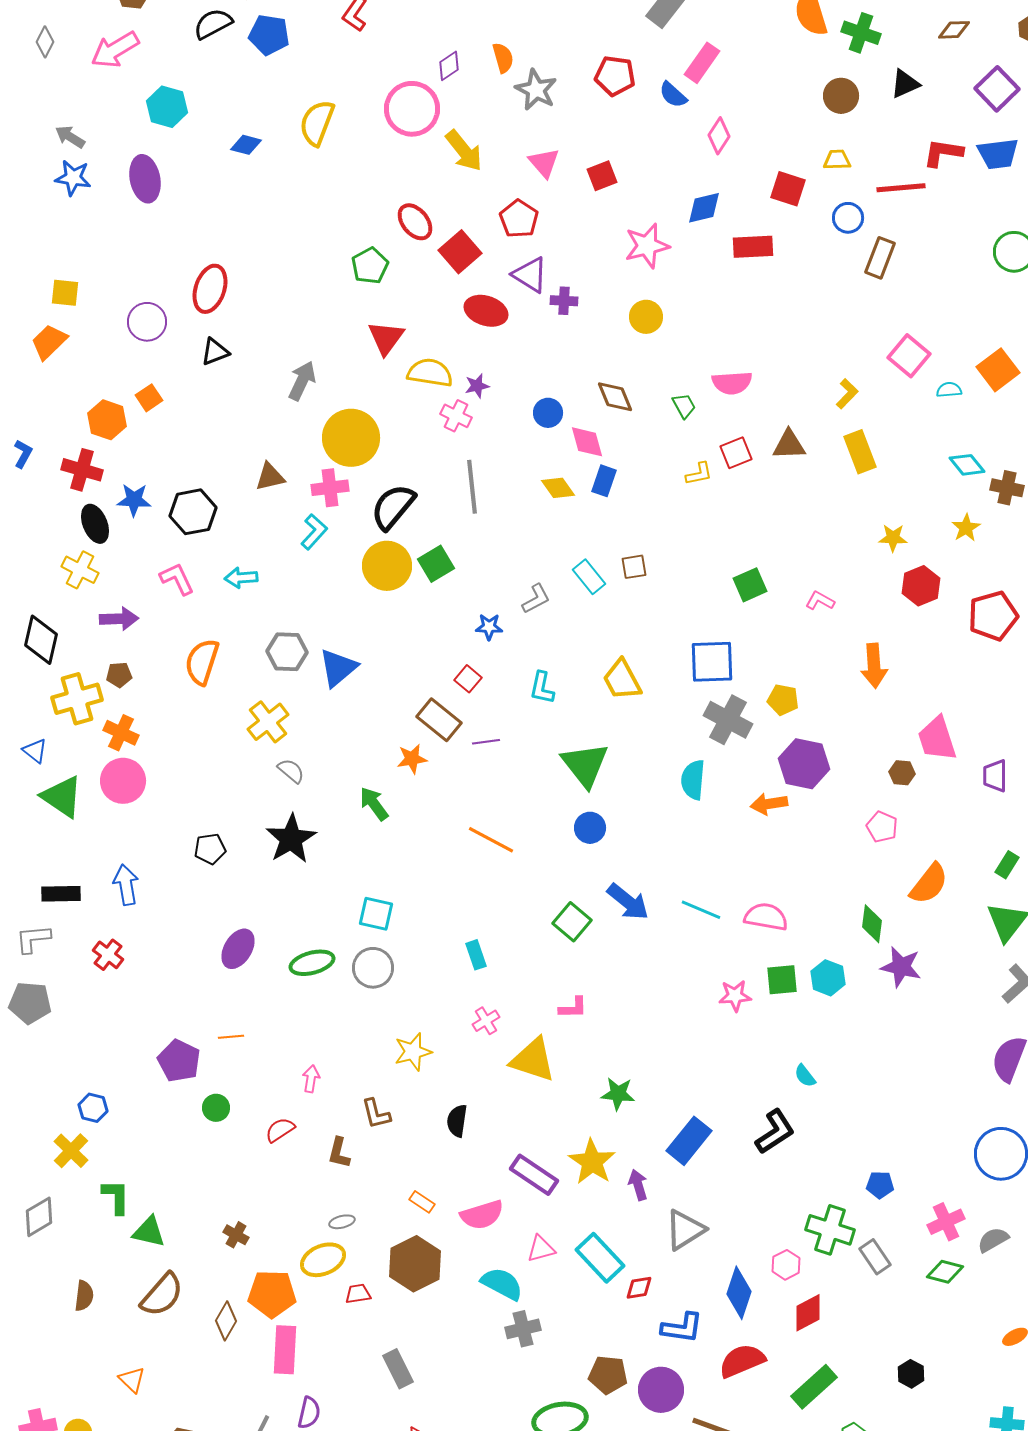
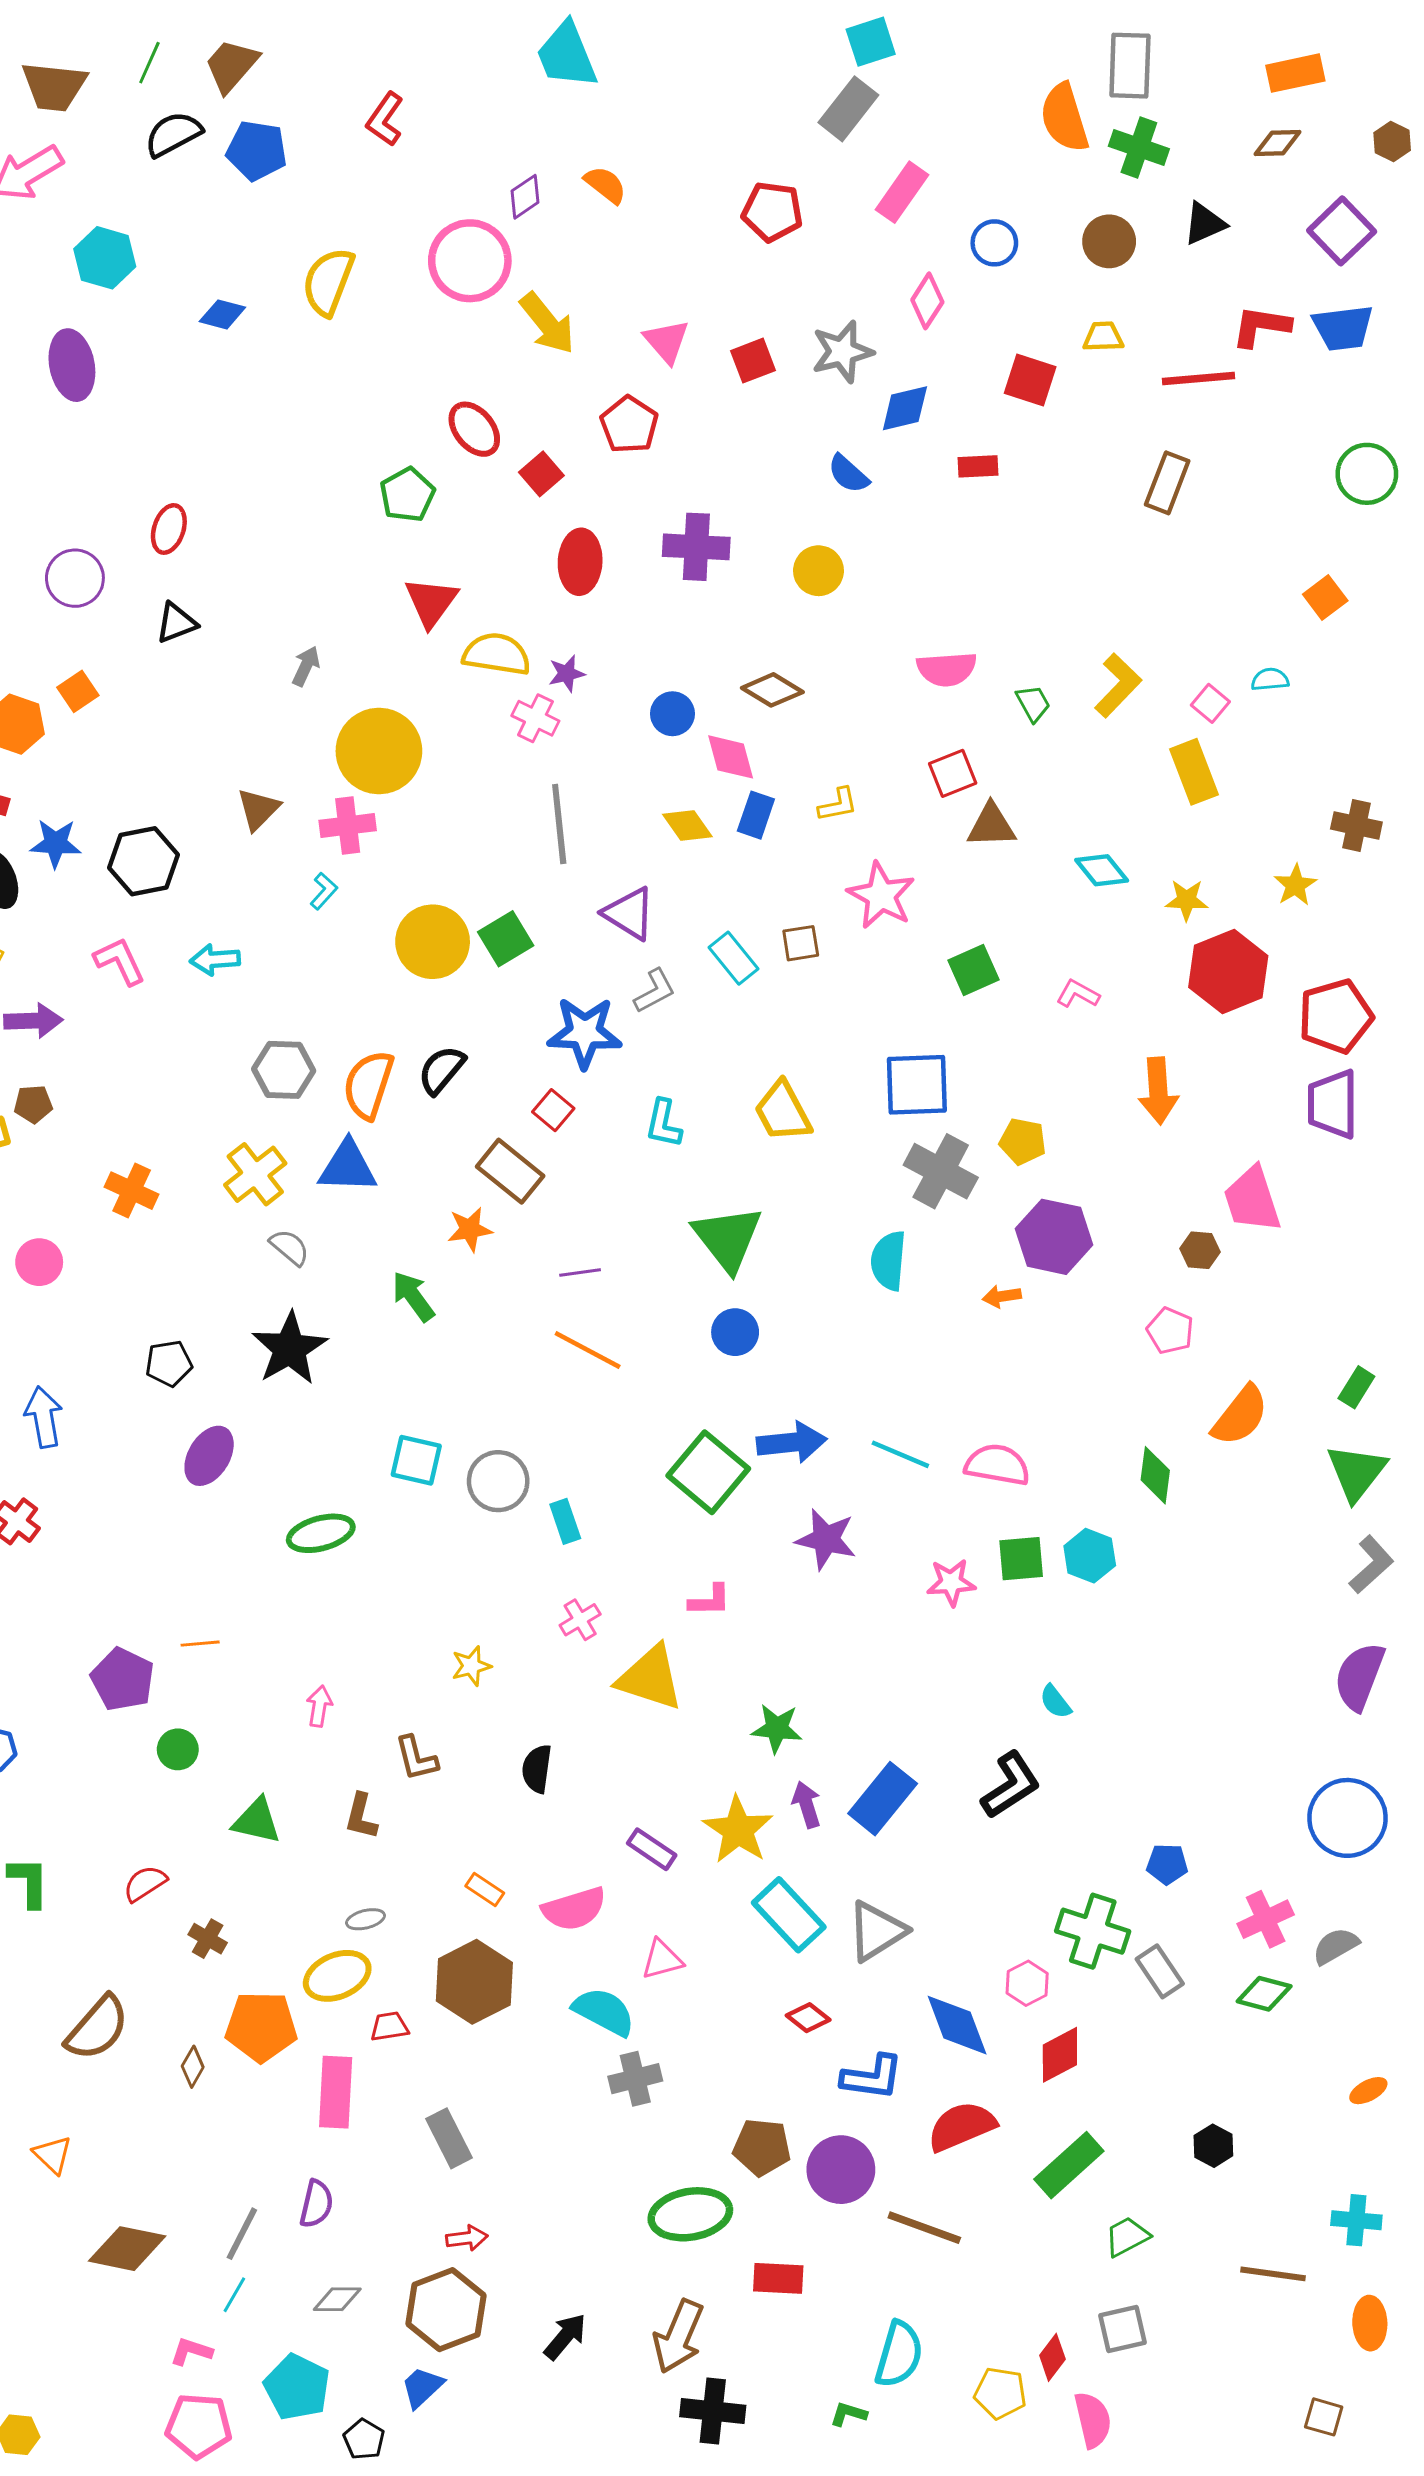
orange semicircle: (503, 58) -> (605, 185), turned -36
gray star: (536, 90) -> (842, 352), moved, turned 30
blue semicircle: (673, 95) -> (848, 474), moved
blue circle: (848, 218) -> (994, 243), moved
pink star: (647, 246) -> (881, 896), moved, turned -30
red rectangle: (753, 247) -> (978, 466), size x0.7
red square: (460, 252) -> (541, 474), size x0.7
purple triangle: (530, 275) -> (629, 913), moved
red ellipse: (210, 289) -> (169, 529), size x0.7
purple cross: (564, 301) -> (696, 547), size x1.6
red ellipse: (486, 311) -> (580, 562), turned 75
pink square: (909, 356) -> (1210, 703), moved, size x0.6
orange square: (998, 370) -> (1325, 598), moved, size x0.7
gray arrow: (302, 381) -> (306, 666), size x0.7
yellow L-shape: (847, 394) -> (1118, 685), size x1.4
brown diamond: (615, 397) -> (772, 690), turned -36
green trapezoid: (684, 406) -> (1033, 703), moved
brown triangle: (789, 445) -> (991, 826), moved
yellow rectangle: (860, 452) -> (1194, 772), moved
cyan diamond: (967, 465) -> (1102, 870), moved
yellow L-shape: (699, 474) -> (838, 805), moved
brown triangle: (270, 477) -> (258, 809), turned -32
black semicircle: (393, 507) -> (442, 1070), moved, size x0.7
cyan L-shape: (314, 532) -> (324, 891), size x0.7
red hexagon: (921, 586) -> (1228, 972), size x1.4
blue star: (489, 627) -> (585, 1033), size x1.8
orange semicircle: (202, 662) -> (369, 1085), moved
blue triangle: (338, 668) -> (348, 1167), moved, turned 42
orange cross: (121, 733) -> (132, 1191), moved
purple line: (486, 742) -> (580, 1273), moved
purple trapezoid: (995, 776) -> (1333, 1104), moved, size x1.4
pink circle: (123, 781) -> (39, 1262), size x0.7
orange arrow: (769, 804) -> (1002, 1296), size x0.7
blue arrow: (628, 902) -> (792, 1442), turned -45
green square: (572, 922) -> (708, 1472), size x1.4
purple ellipse: (238, 949) -> (209, 1456), moved
purple star: (901, 967) -> (826, 1539), moved
gray circle: (373, 968) -> (498, 1481), moved
yellow star: (413, 1052) -> (471, 1666), size x0.7
red semicircle: (280, 1130) -> (145, 1883), moved
purple rectangle: (534, 1175) -> (652, 1849), size x0.7
purple arrow: (638, 1185) -> (807, 1805), moved
green triangle: (149, 1232) -> (257, 1821), moved
cyan rectangle: (600, 1258) -> (789, 1915), moved
red diamond: (639, 1288) -> (808, 2018), turned 48
blue diamond: (739, 1293) -> (957, 2025), turned -39
brown diamond: (226, 1321) -> (193, 2067), size x0.7
pink rectangle: (285, 1350) -> (336, 2092), moved

